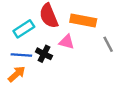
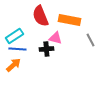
cyan rectangle: (24, 29) -> (14, 36), moved
black cross: (44, 54) -> (46, 49), moved, turned -32

